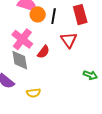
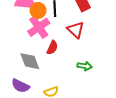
pink cross: (22, 39) -> (39, 27), moved, turned 30
green arrow: (90, 75) -> (85, 66), moved

